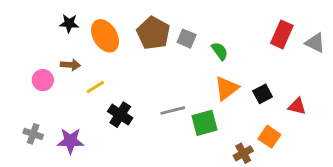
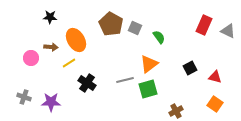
orange ellipse: (105, 36) -> (76, 40), moved
orange triangle: (227, 88) -> (149, 64), moved
orange square: (269, 137) -> (215, 104), moved

